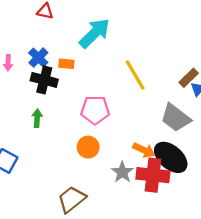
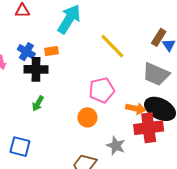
pink pentagon: (95, 110) -> (102, 90), moved
green arrow: (37, 118) -> (38, 103), turned -140
gray star: (122, 172) -> (116, 146), moved

